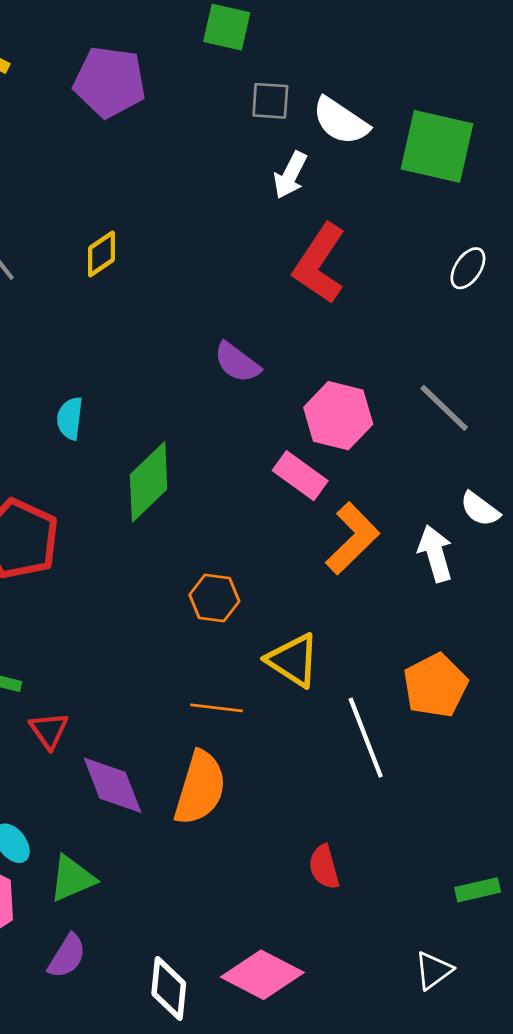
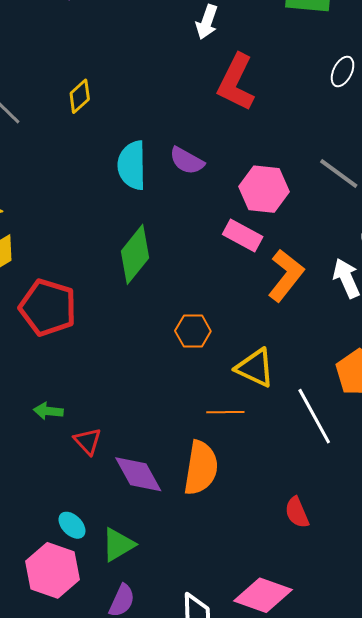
cyan semicircle: (70, 418) -> (132, 165), moved, size x1.6
orange line: (216, 708) -> (225, 412), moved

